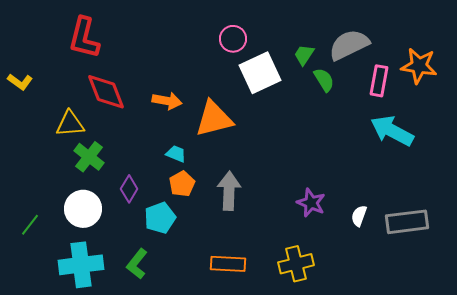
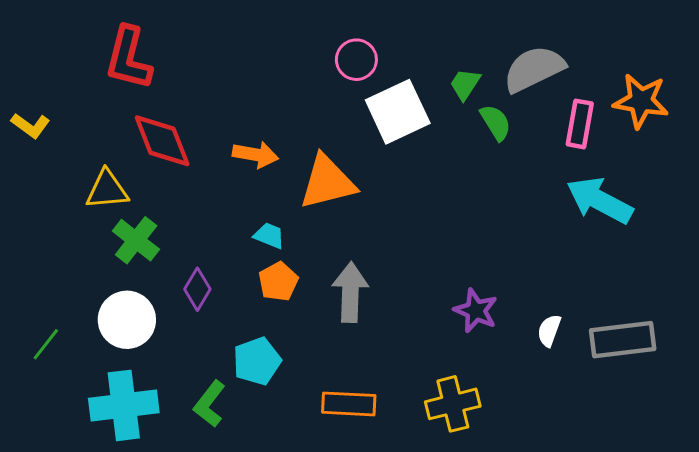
cyan pentagon: (160, 218) -> (257, 361), moved

